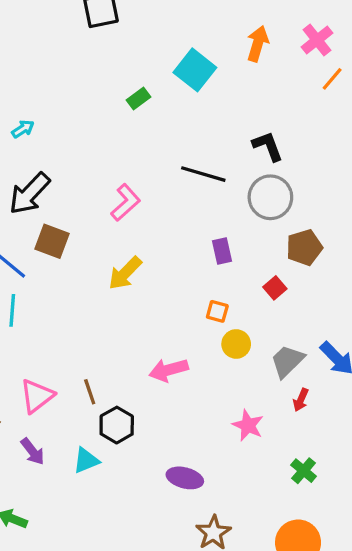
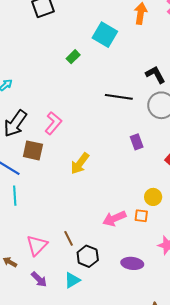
pink L-shape: (126, 203) -> (53, 123), moved
orange square: (217, 311) -> (141, 216), moved
purple ellipse: (185, 478) -> (132, 263), moved

